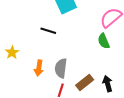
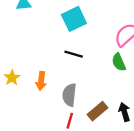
black line: (48, 31) -> (74, 54), moved
orange arrow: (39, 68) -> (41, 81), moved

